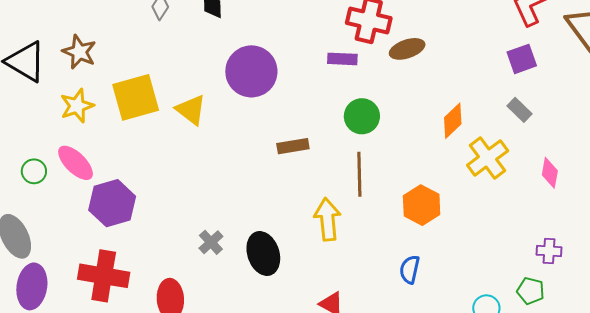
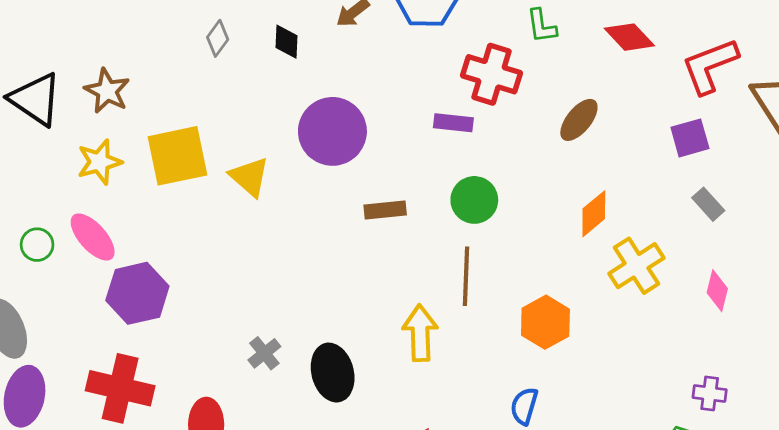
brown ellipse: (407, 49) -> (579, 120), moved, turned -36
gray rectangle: (520, 110) -> (708, 204), moved
brown rectangle: (293, 146) -> (385, 210), moved

